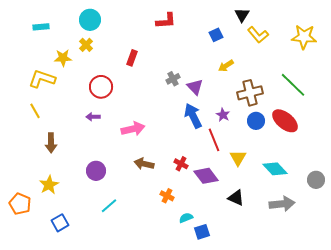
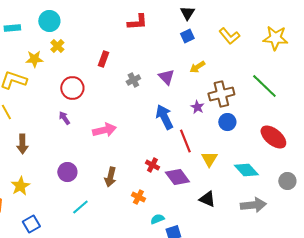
black triangle: (242, 15) -> (187, 13), moved
cyan circle: (90, 20) -> (49, 21), moved
gray cross: (173, 79) -> (133, 80), moved
purple triangle: (195, 87) -> (166, 77), moved
purple star: (223, 115) -> (197, 107), moved
purple arrow: (93, 117) -> (64, 118), turned 56
red ellipse: (285, 121) -> (273, 137), moved
brown arrow: (144, 164) -> (110, 177), moved, turned -90

